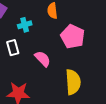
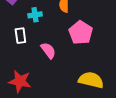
yellow semicircle: (73, 82) -> (91, 80), moved, turned -80

